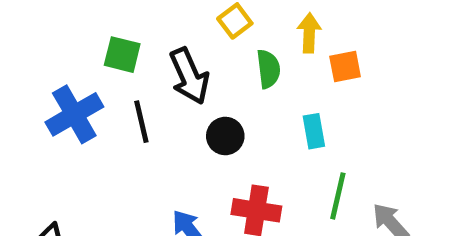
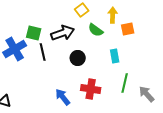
green square: (122, 55) -> (34, 33), moved
green semicircle: (268, 69) -> (96, 30), turned 133
black arrow: (189, 76) -> (63, 33), turned -85

